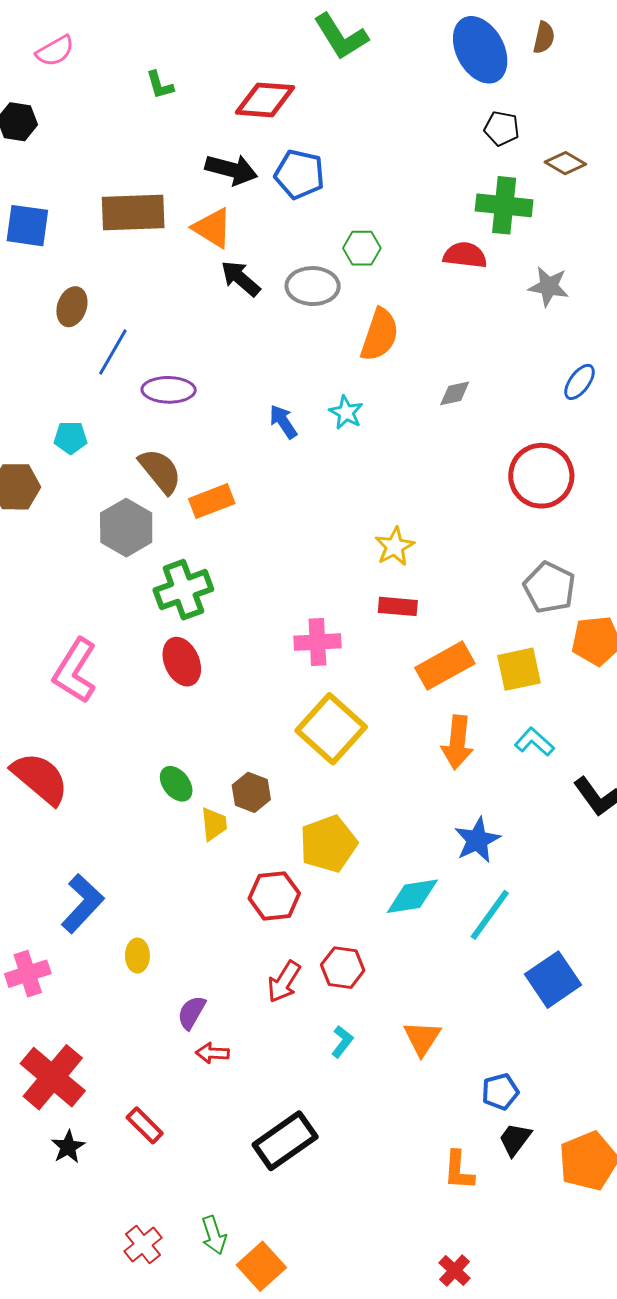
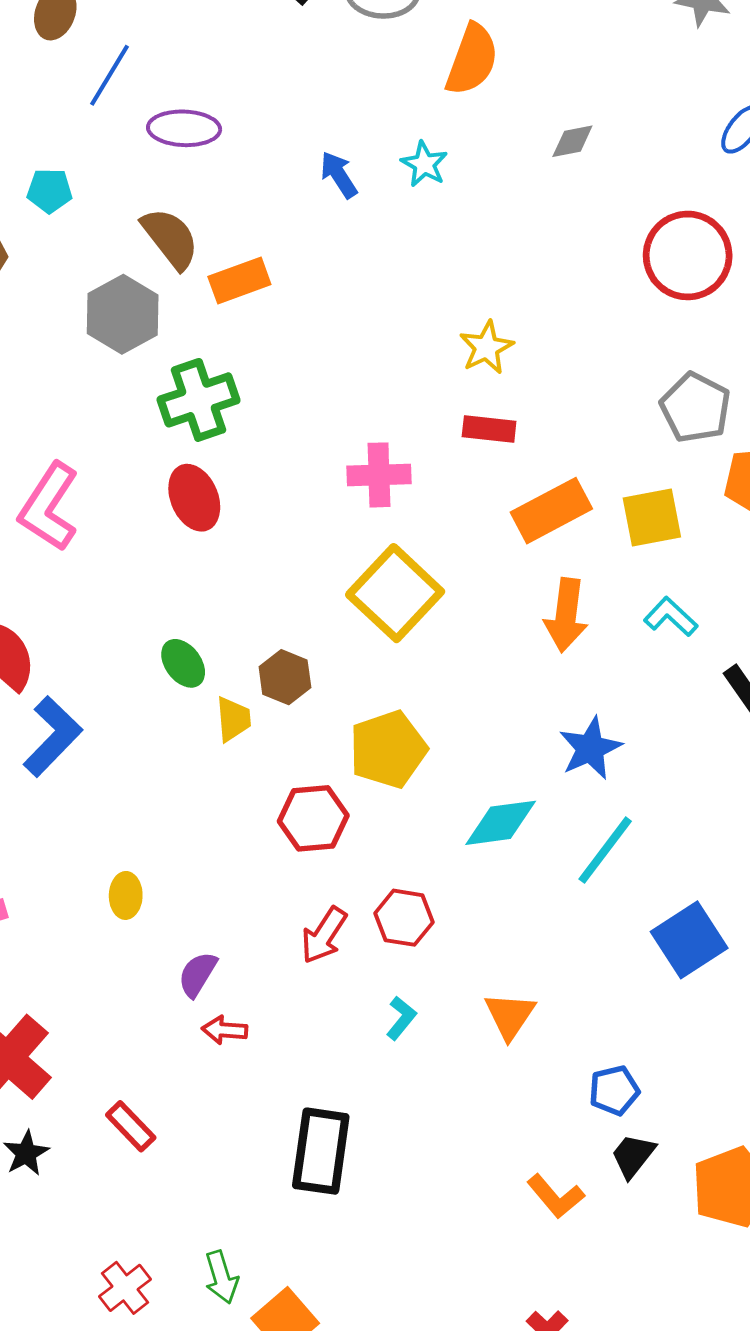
blue L-shape: (82, 904) -> (53, 736), moved
black rectangle: (285, 1141) -> (321, 1151), turned -48
orange L-shape: (459, 1170) -> (556, 1196), turned -45

